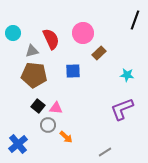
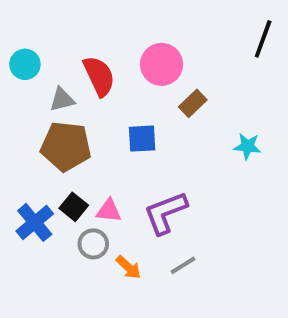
purple L-shape: (122, 109) -> (165, 213), moved
blue cross: (18, 144) -> (35, 222), moved
gray line: (105, 152) -> (183, 265), moved

